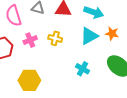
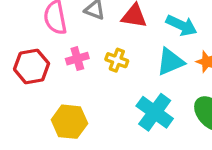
cyan cross: (82, 69) -> (155, 112), size x1.6

